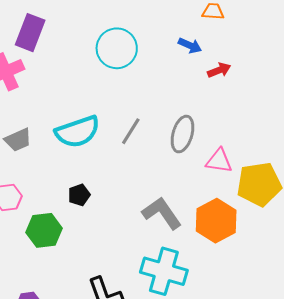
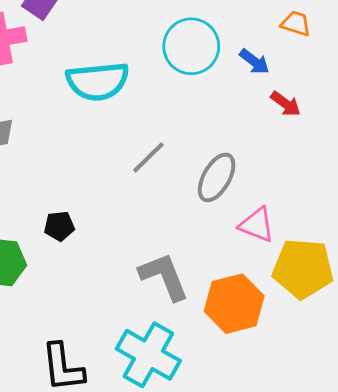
cyan circle: (117, 48) -> (191, 46), moved
red arrow: (219, 70) -> (286, 104), turned 45
cyan semicircle: (77, 132) -> (98, 81), moved

